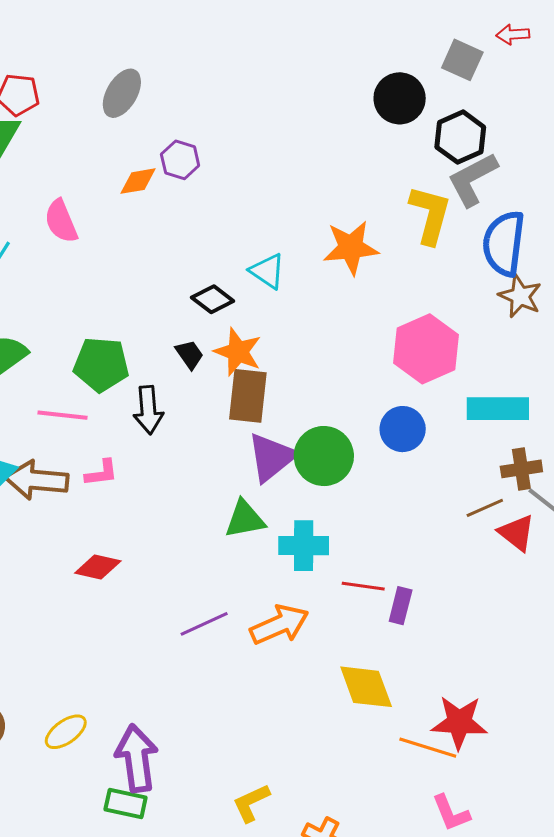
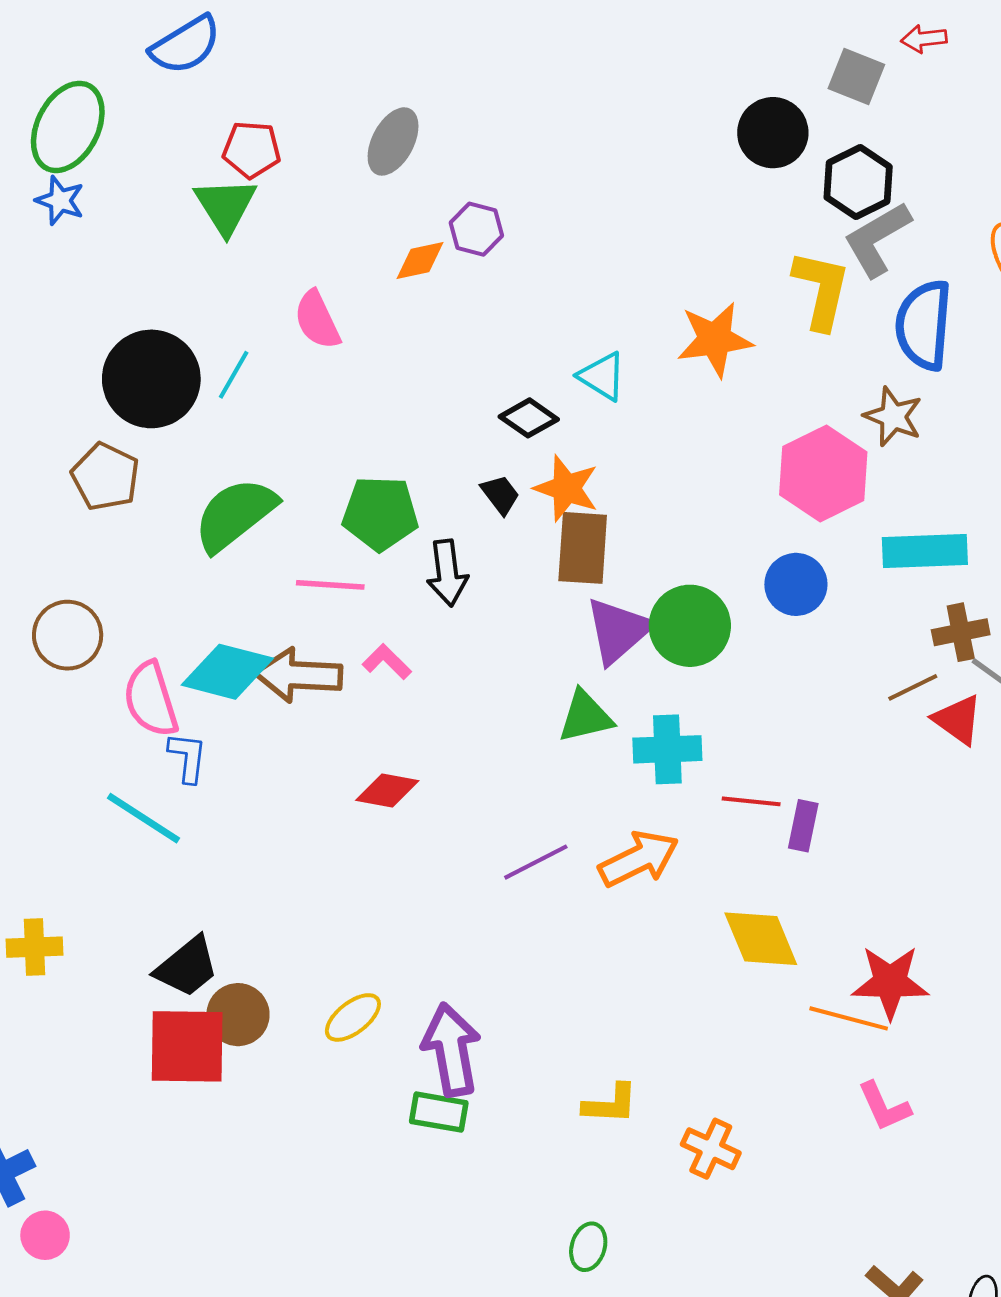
brown star: (520, 296) -> (893, 417), moved
pink L-shape: (101, 473) -> (387, 662), turned -126
yellow L-shape: (251, 803) -> (610, 1104), turned -150

